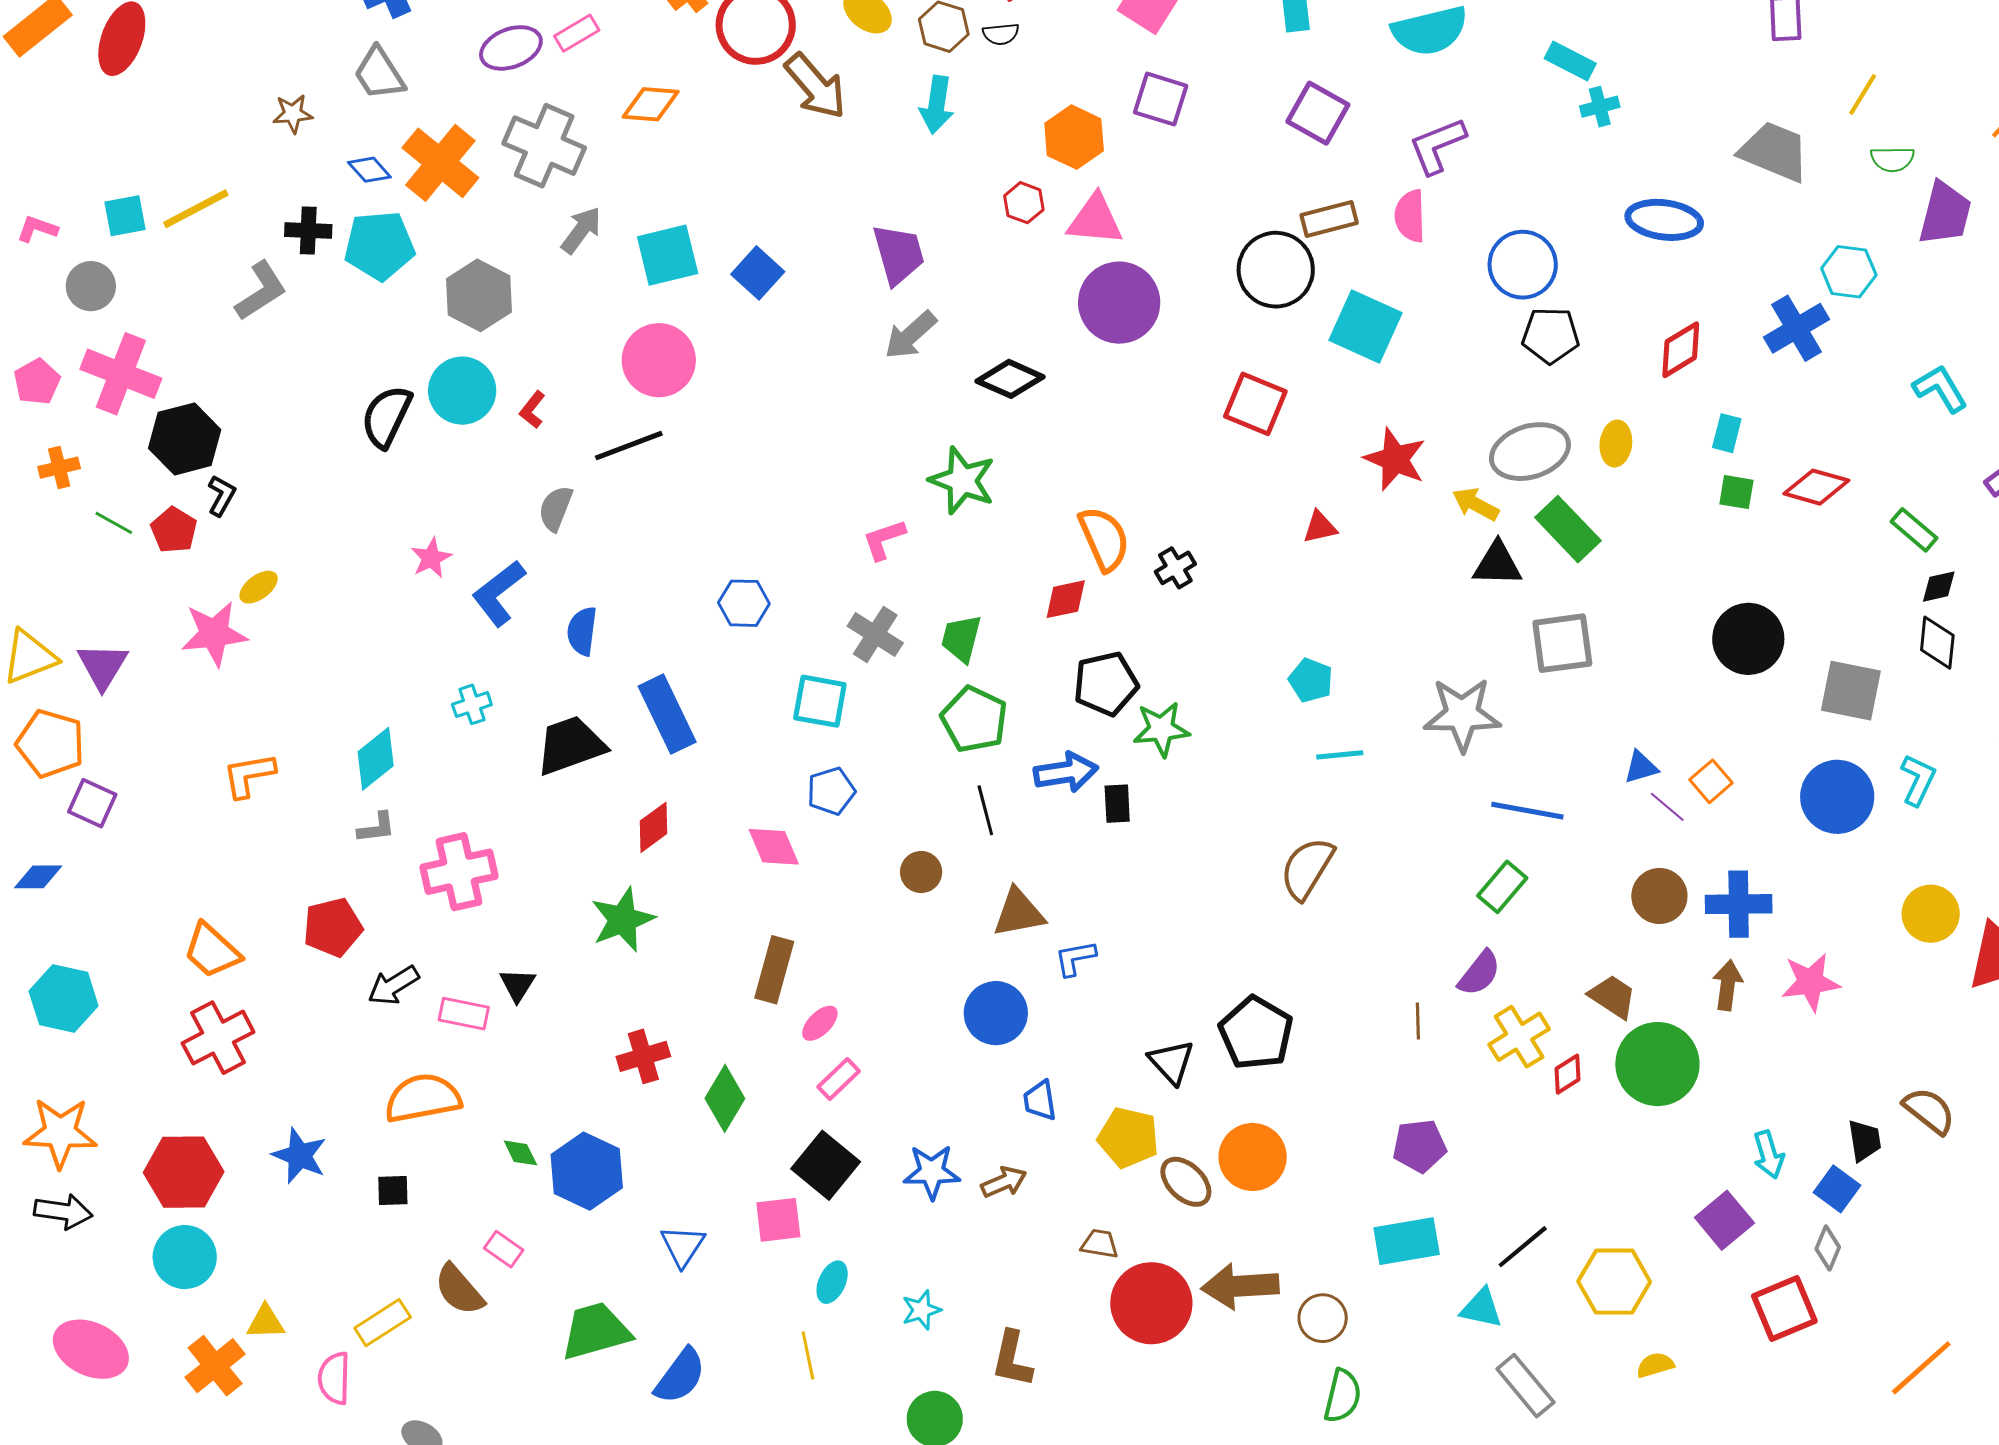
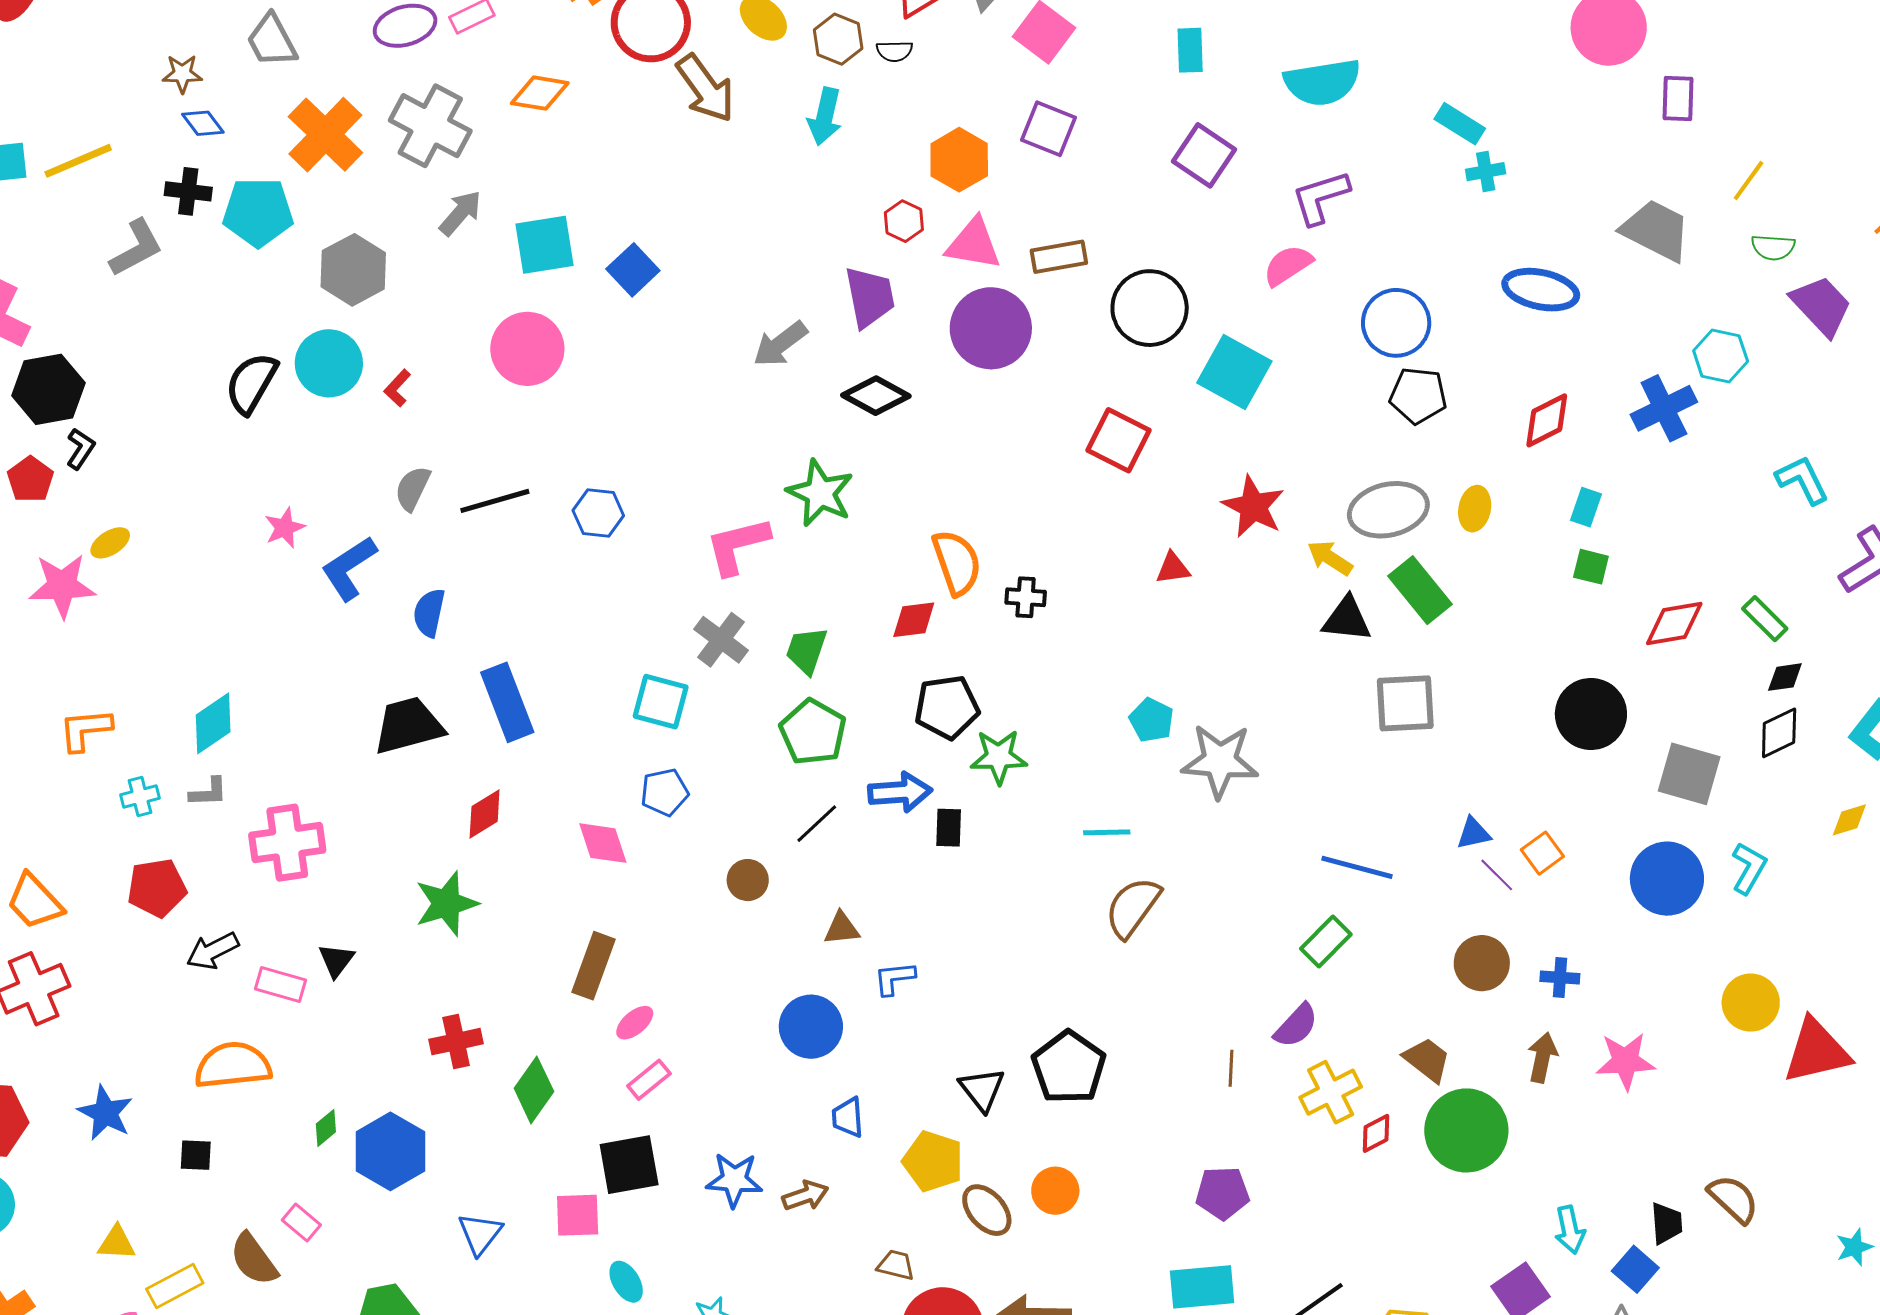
blue diamond: (369, 170) -> (203, 123), moved
purple trapezoid: (1945, 213) -> (1821, 306), turned -62
pink semicircle: (1410, 216) -> (1288, 265), turned 54
brown rectangle: (1329, 219) -> (1059, 257), moved
purple trapezoid: (899, 254) -> (870, 297), moved
black line: (629, 446) -> (495, 501), moved
red diamond: (1816, 487) -> (1674, 623), moved, turned -30
pink L-shape: (884, 539) -> (737, 546), size x1.5
black cross: (1175, 568) -> (1026, 597), turned 30
blue hexagon: (744, 603) -> (598, 513), moved
black diamond: (1937, 643) -> (1779, 733), turned 54
cyan cross: (472, 704) -> (140, 796), moved
gray star: (1462, 714) -> (1220, 761), moved
cyan line: (1340, 755) -> (1107, 832), moved
black line: (985, 810) -> (817, 824), turned 57
blue cross: (1739, 904) -> (1560, 977), size x0.6
brown triangle: (1019, 913) -> (842, 929), size x0.7
green diamond: (520, 1153) -> (326, 1128), turned 72
orange circle: (1253, 1157) -> (1055, 1191), size x0.7
black square: (826, 1165) -> (629, 1165), turned 36
cyan ellipse: (832, 1282) -> (626, 1282), turned -60
yellow triangle: (266, 1322) -> (117, 1243), moved

